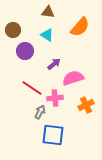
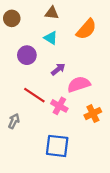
brown circle: (13, 30) -> (12, 18), moved
pink cross: (55, 98) -> (59, 106), turned 35
gray arrow: (40, 112) -> (14, 121), moved

